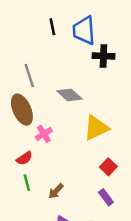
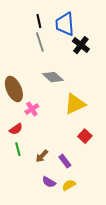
black cross: (103, 56) -> (81, 45), turned 36
gray line: (29, 75) -> (40, 42), moved
purple rectangle: (106, 197) -> (65, 161), moved

